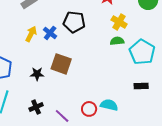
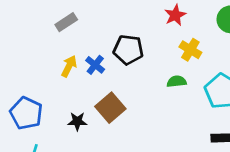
green semicircle: (117, 41) -> (177, 81), moved
brown square: (61, 64) -> (110, 108), turned 30

